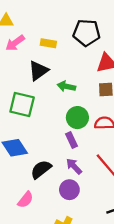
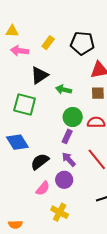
pink arrow: (15, 43) -> (20, 51), turned 42
yellow rectangle: (48, 43) -> (48, 43), moved, turned -64
purple rectangle: (72, 140) -> (67, 136), turned 48
pink semicircle: (25, 200) -> (43, 188), moved

